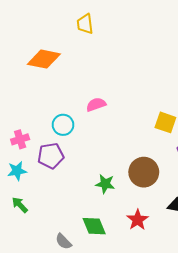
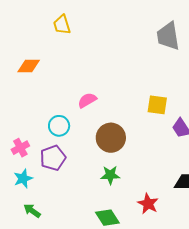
orange diamond: (44, 59) -> (29, 66), size x0.7
brown circle: (144, 172) -> (111, 138), moved

